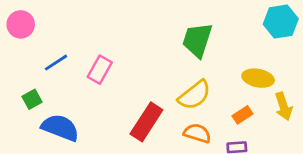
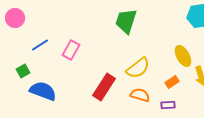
green trapezoid: (197, 40) -> (126, 21), moved
yellow ellipse: (258, 78) -> (183, 56), turned 50

